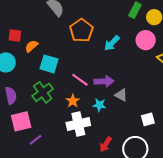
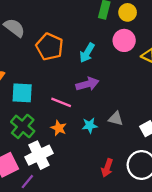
purple arrow: (104, 81) -> (87, 84), moved
gray triangle: (121, 95) -> (116, 119), moved
white cross: (78, 124) -> (39, 155), moved

